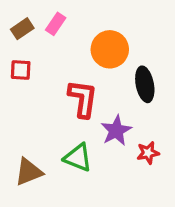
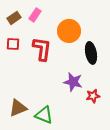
red L-shape: (83, 99) -> (42, 49), moved
purple star: (116, 130) -> (73, 82), turned -30
green triangle: (78, 158) -> (44, 115), moved

